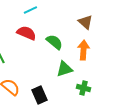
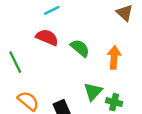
brown triangle: (85, 22) -> (125, 13), moved
green triangle: (64, 69) -> (93, 92), moved, turned -30

